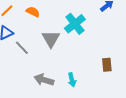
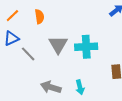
orange semicircle: (33, 12) -> (39, 17), turned 56
cyan cross: (75, 24) -> (86, 47), moved, turned 35

